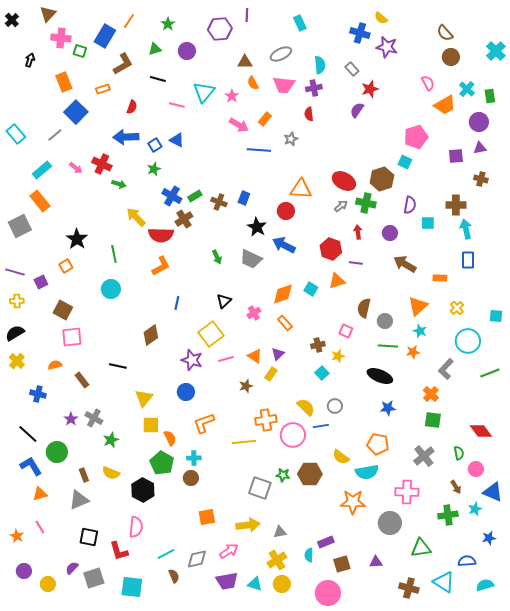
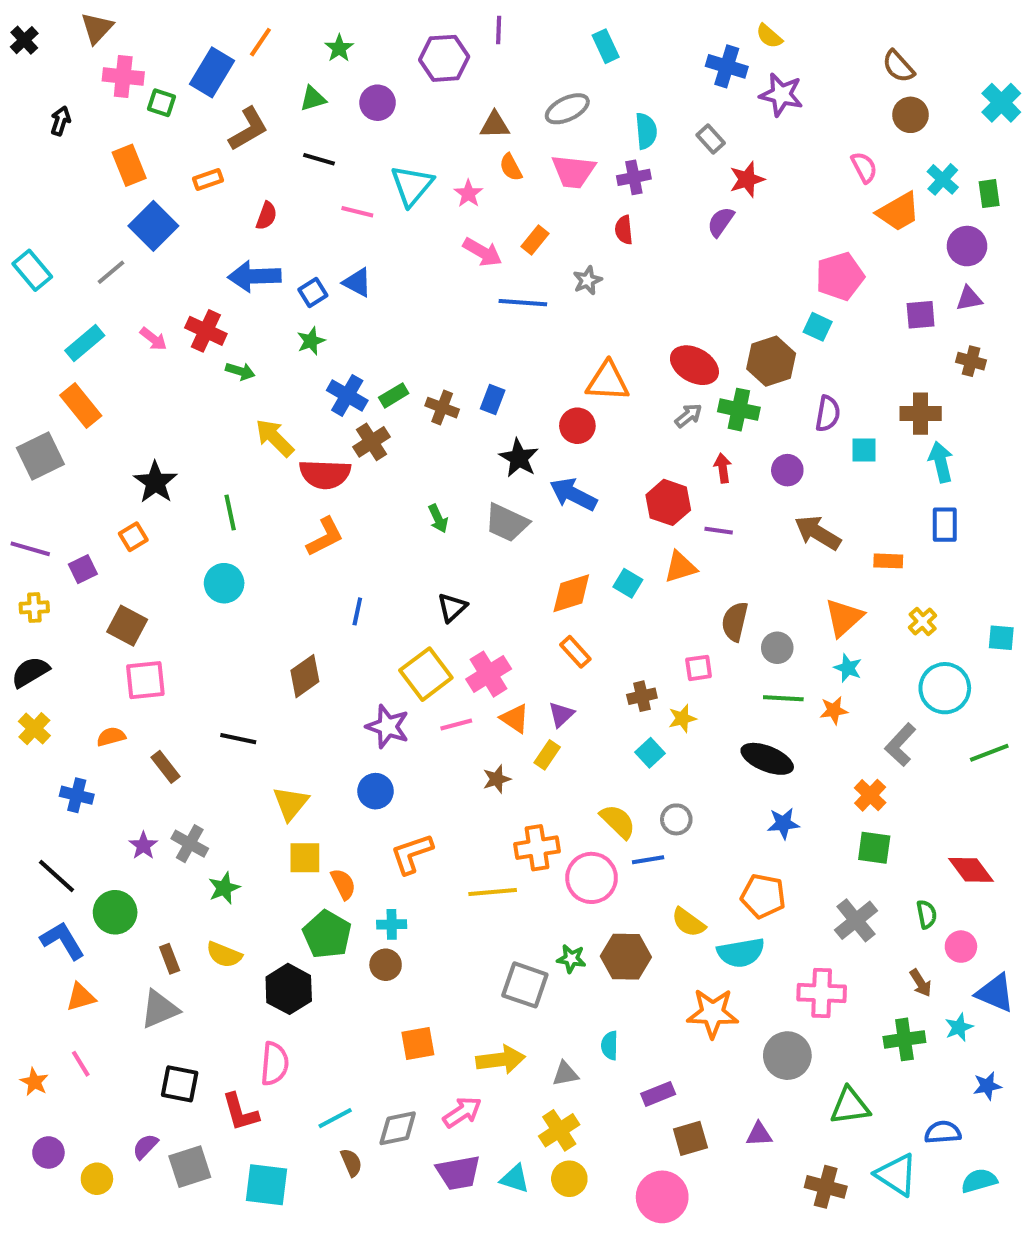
pink cross: (254, 313) -> (489, 674), moved, size x1.5
pink square: (346, 331) -> (699, 668), turned -32
cyan semicircle: (309, 555) -> (610, 1045), moved

